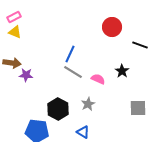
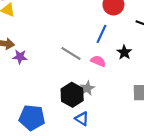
blue line: (70, 54) -> (101, 34), moved
black hexagon: (58, 109) -> (72, 95), moved

